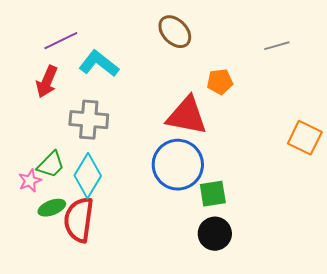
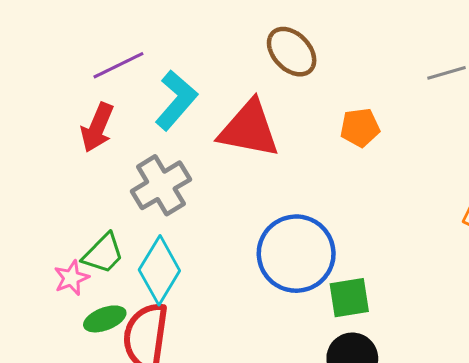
cyan L-shape: (99, 64) -> (176, 100), turned 93
red triangle: (187, 116) -> (249, 129), moved
gray cross: (89, 120) -> (161, 185), turned -36

